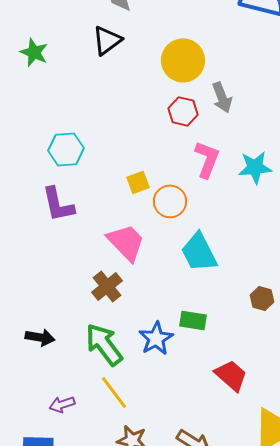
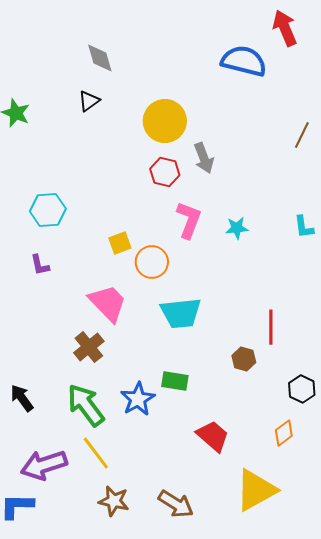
black triangle: (107, 40) -> (89, 101), size x0.7
cyan star: (255, 167) -> (237, 228), size x0.7
purple L-shape: (58, 204) -> (40, 265), size x0.6
cyan trapezoid: (199, 252) -> (181, 313), turned -69
black arrow: (40, 337) -> (22, 398), turned -136
purple arrow: (62, 404) -> (44, 465), size x1.8

